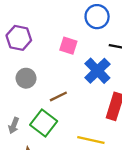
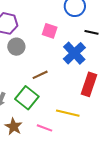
gray circle: (26, 78) -> (16, 47), moved

